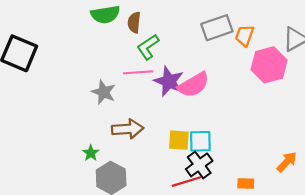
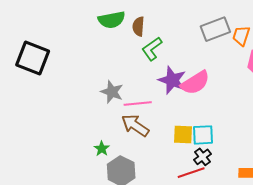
pink line: (138, 72) -> (138, 103), moved
brown arrow: (128, 129) -> (135, 125), turned -140
black cross: (199, 165) -> (202, 157), size x0.7

